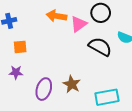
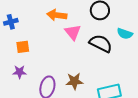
pink triangle: (79, 24) -> (73, 32), moved, turned -30
brown star: (72, 84) -> (74, 81), turned -30

